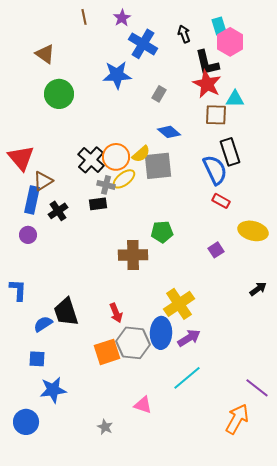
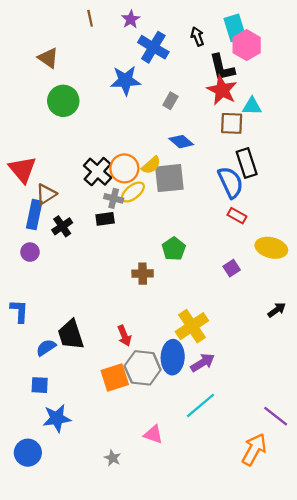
cyan rectangle: (219, 26) -> (235, 28), size x1.4
green pentagon: (162, 232) -> (174, 249), turned -30
brown cross: (133, 255) -> (143, 274), size x0.7

